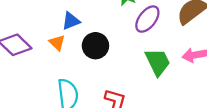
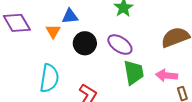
purple ellipse: (147, 19) -> (120, 45), moved, turned 70

